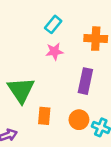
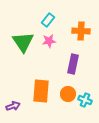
green triangle: (21, 90) -> (23, 42), moved
orange rectangle: (44, 116) -> (41, 91), size x1.6

